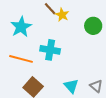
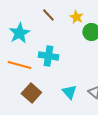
yellow star: (62, 15) -> (76, 17), moved

